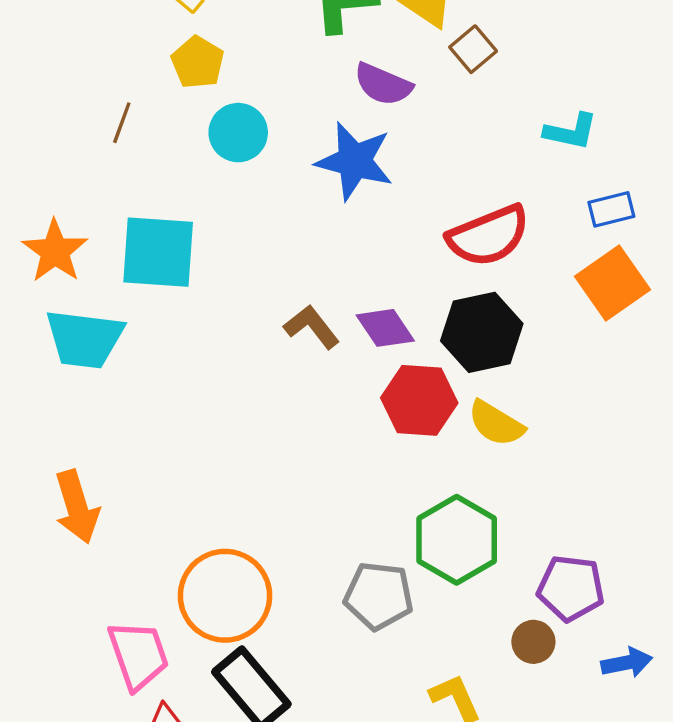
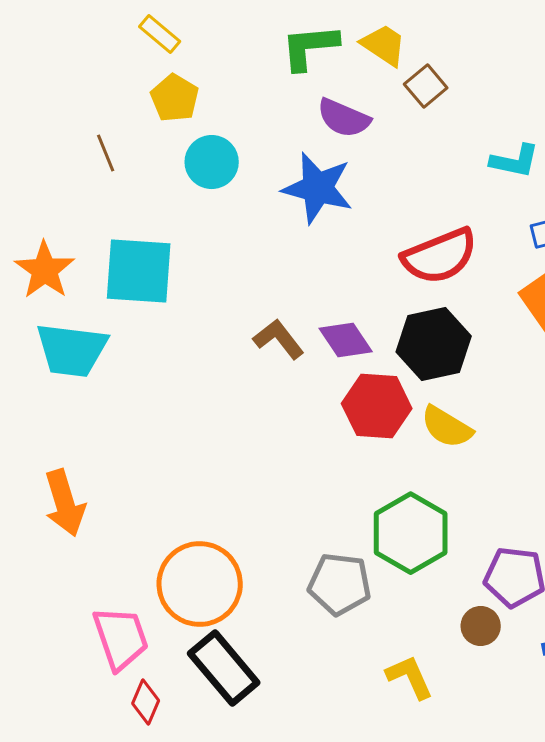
brown line: (122, 123) -> (106, 153), turned -42

